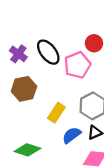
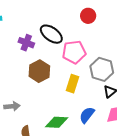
pink pentagon: (77, 65) -> (74, 52), moved, turned 30
blue semicircle: (72, 135) -> (87, 115), moved

